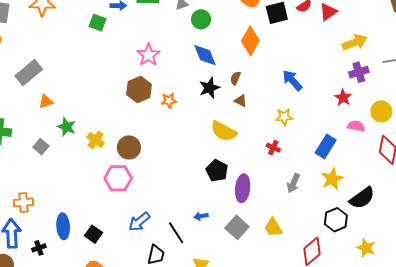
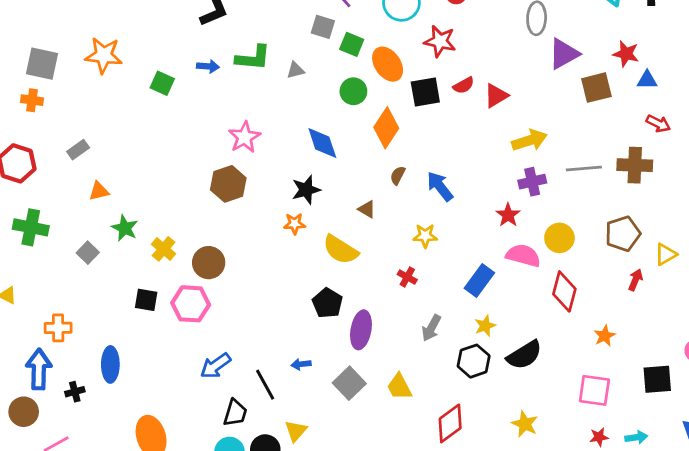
green circle: (201, 19) -> (353, 91), moved
green square: (97, 23) -> (162, 83), moved
gray rectangle: (29, 73) -> (78, 150), size x0.6
brown semicircle: (235, 78) -> (398, 175), moved
black star: (210, 88) -> (306, 190), moved
orange star: (169, 101) -> (294, 224), moved
pink semicircle: (356, 126) -> (523, 255), size x1.4
yellow star: (332, 179) -> (485, 326), size x0.7
black hexagon: (336, 220) -> (474, 361), moved
black square: (94, 234) -> (146, 300), moved, turned -30

